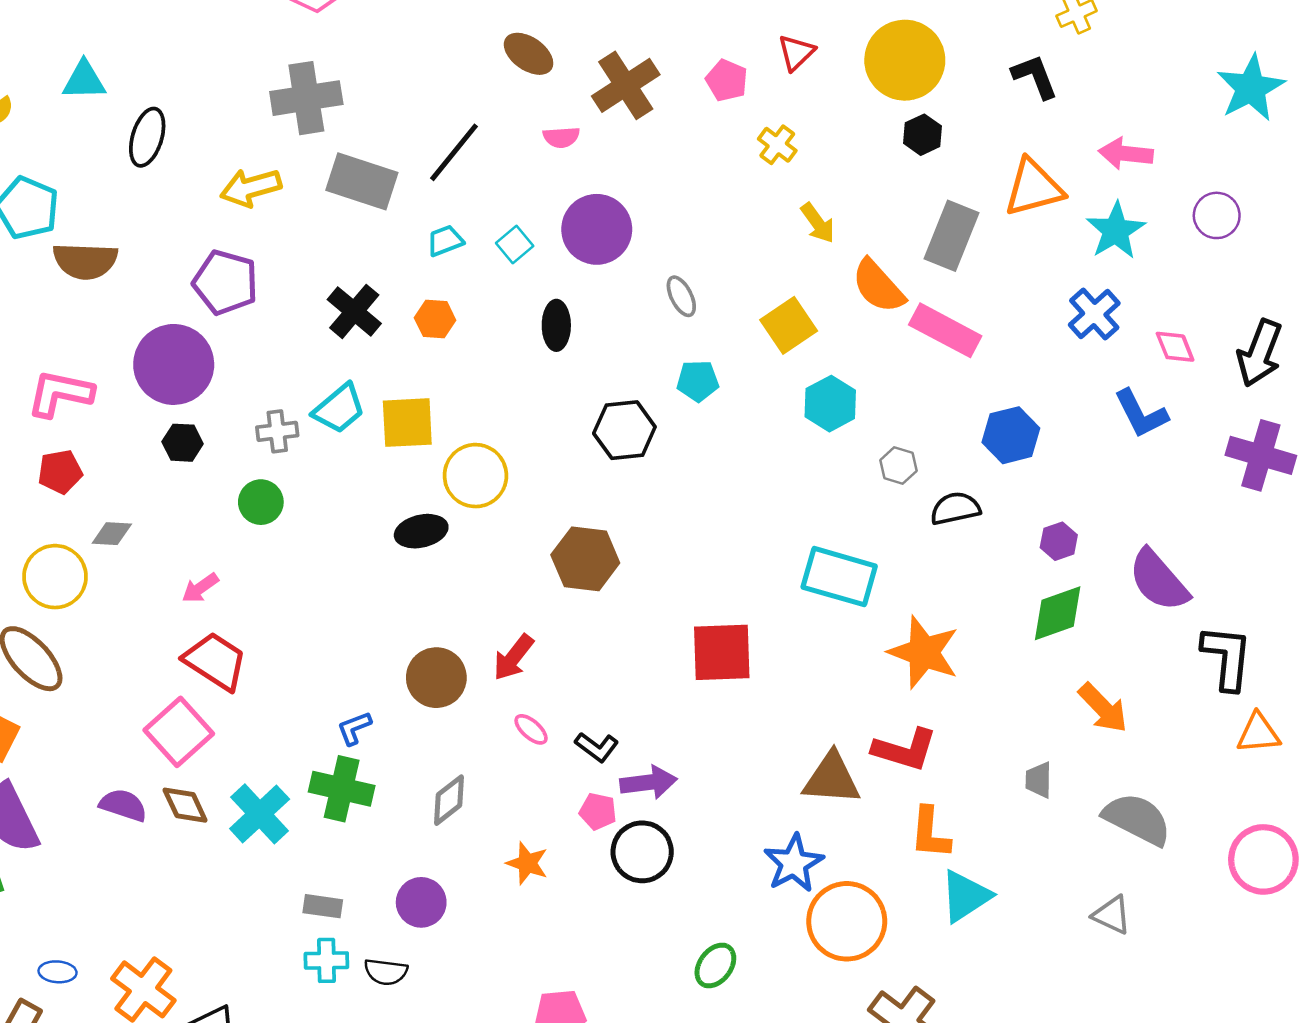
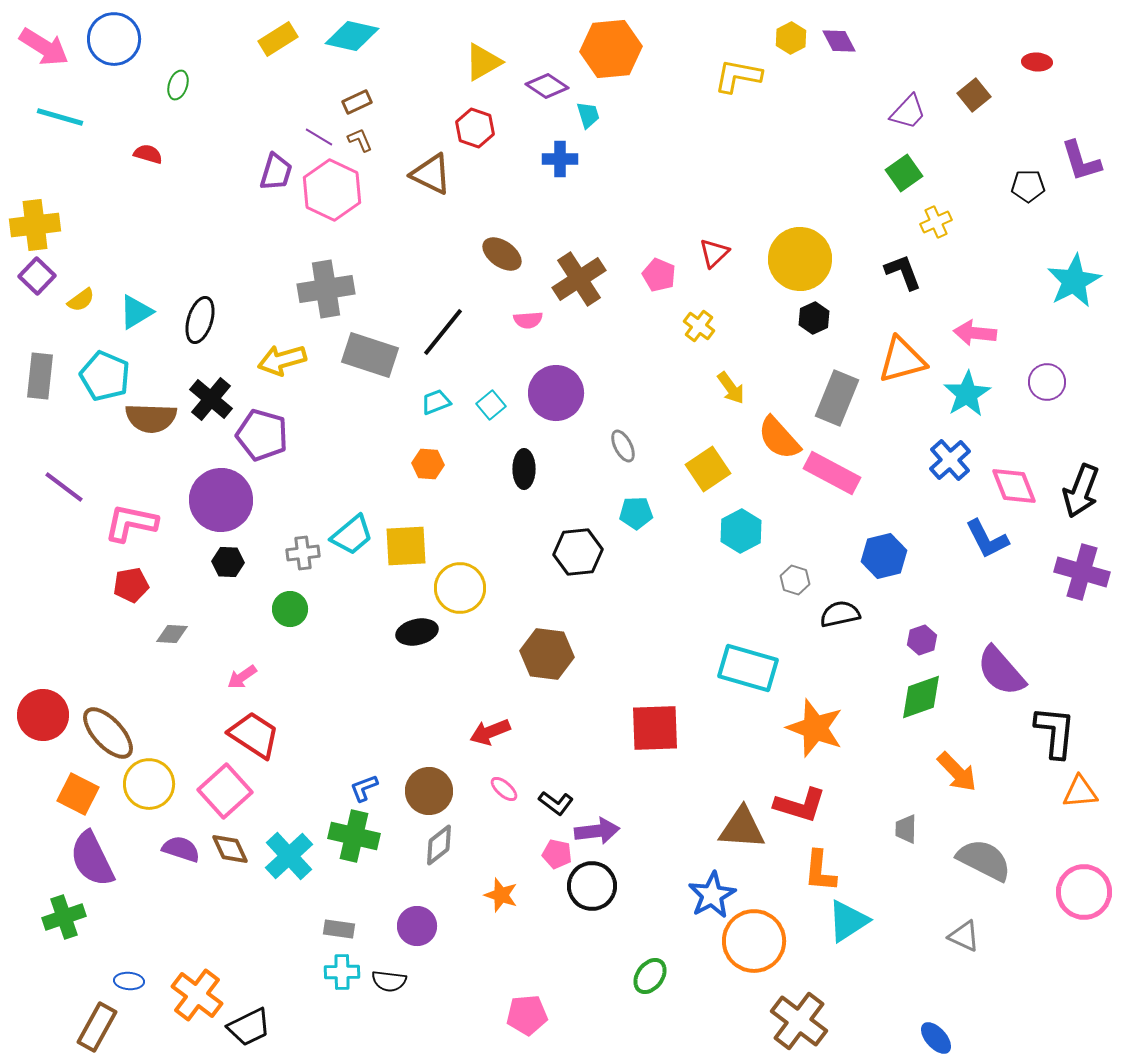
cyan triangle: (84, 80) -> (136, 312), moved, turned -30
black cross: (354, 311) -> (211, 399), moved
pink diamond: (1175, 347) -> (1014, 486), size x1.4
yellow circle: (55, 577) -> (149, 784), moved
red arrow: (513, 657) -> (490, 732), turned 30
brown circle: (436, 678) -> (429, 791), moved

